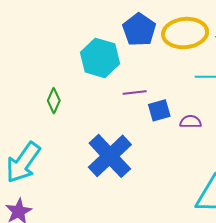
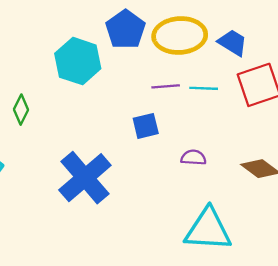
purple line: (135, 93) -> (166, 86), moved
purple semicircle: (191, 122) -> (193, 158), moved

